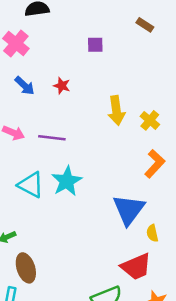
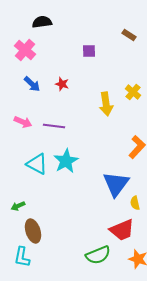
yellow cross: (150, 120) -> (133, 92), moved

